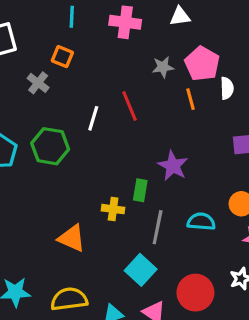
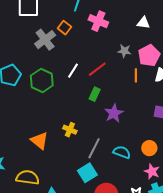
pink cross: (125, 22) -> (98, 21), moved
gray cross: (38, 83) -> (45, 40), size x1.5
red line: (129, 106) -> (97, 69), turned 60
green rectangle: (140, 190) -> (95, 94), moved
cyan square: (141, 270) -> (87, 173), moved

